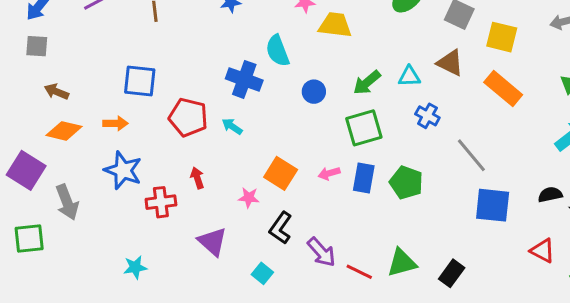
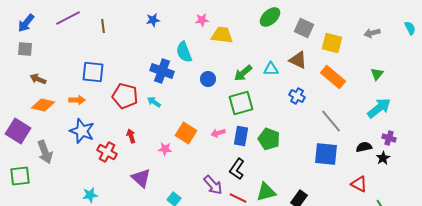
blue cross: (427, 116) -> (297, 96), moved
gray line: (471, 155) -> (331, 121), moved
red cross: (161, 202) -> (107, 152), turned 36
black L-shape: (281, 228) -> (237, 169), moved

